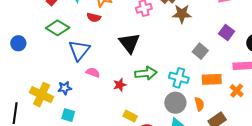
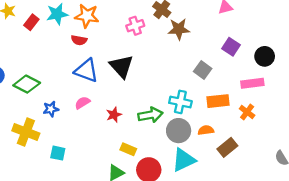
green diamond: (58, 28) -> (27, 84), moved
blue triangle: (79, 50) -> (86, 71), moved, turned -45
pink semicircle: (93, 72) -> (82, 103), turned -48
green arrow: (146, 73) -> (150, 115), moved
blue star: (65, 88) -> (51, 109), moved
orange semicircle: (199, 104) -> (206, 130), turned -80

